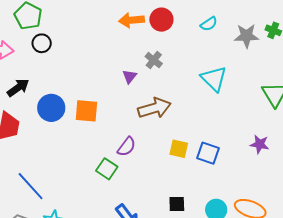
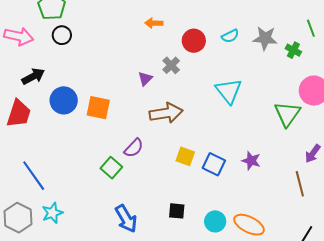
orange arrow: (131, 20) -> (154, 23), size x0.7
red circle: (161, 20) -> (194, 41), moved
gray star: (247, 36) -> (265, 38), moved
purple star: (260, 144) -> (251, 161), moved

